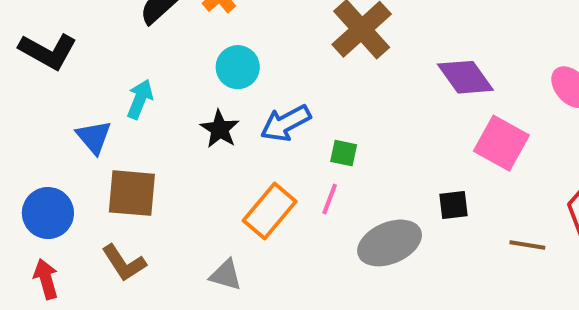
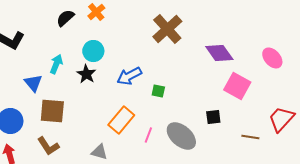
cyan circle: (238, 67) -> (93, 51), moved
black star: (220, 129) -> (86, 74), moved
pink line: (330, 199) -> (148, 135), moved
gray ellipse: (390, 243) -> (181, 136), turned 64

